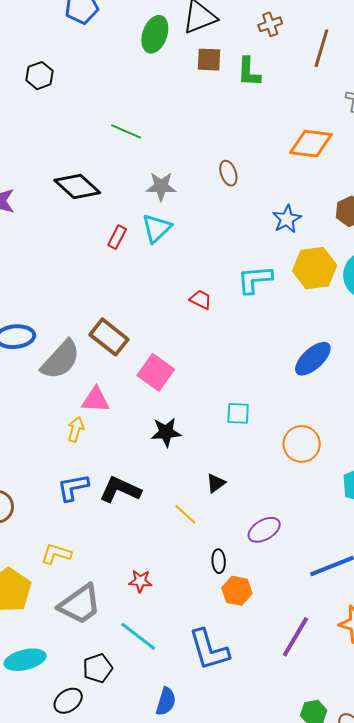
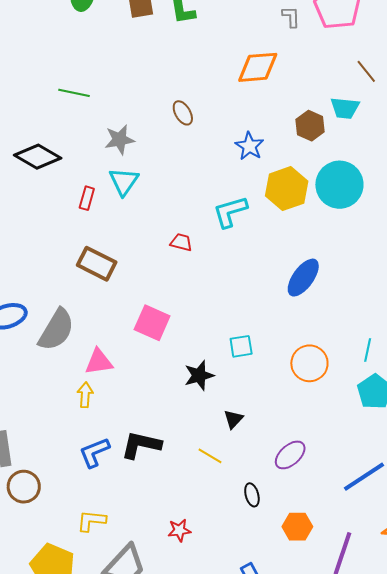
brown rectangle: (109, 337) -> (97, 264), moved
black star: (166, 432) -> (199, 375), moved
orange hexagon: (237, 591) -> (297, 527), moved

